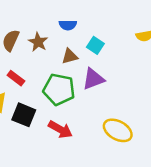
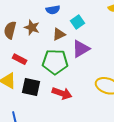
cyan square: (95, 45) -> (78, 22), turned 32

